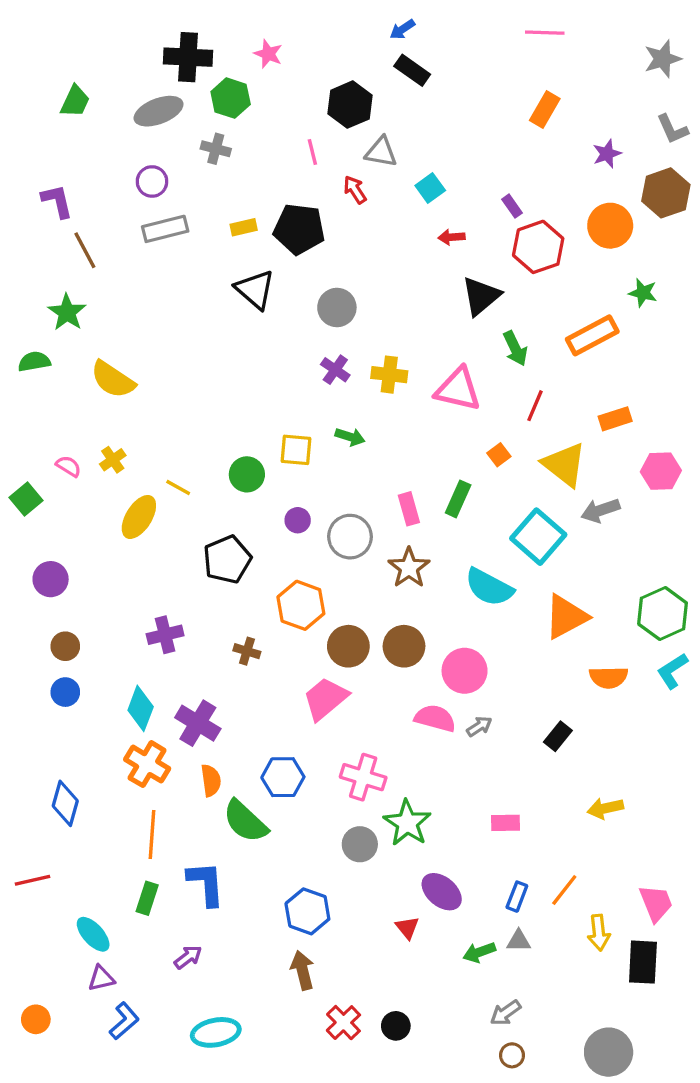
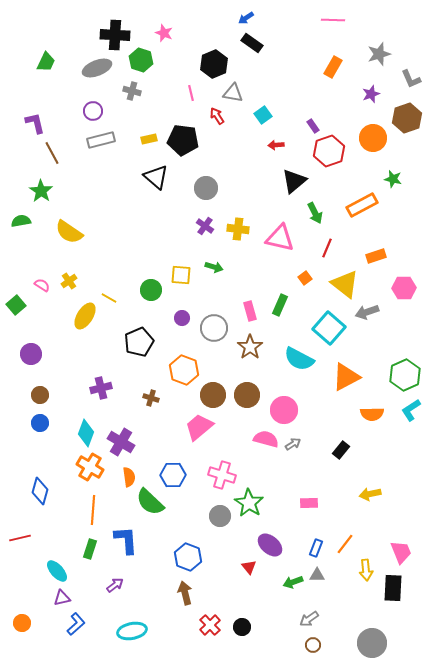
gray star: (663, 59) -> (379, 54), moved

